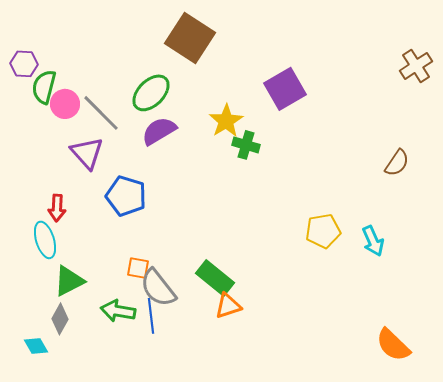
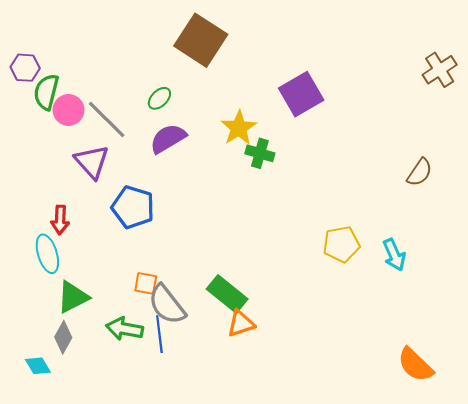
green ellipse: (151, 93) -> (159, 98), size x0.6

